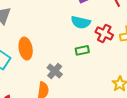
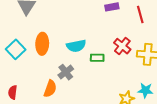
cyan semicircle: (81, 22) -> (76, 46), moved, turned -36

